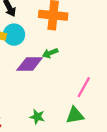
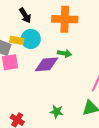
green arrow: (50, 53) -> (64, 53), turned -144

